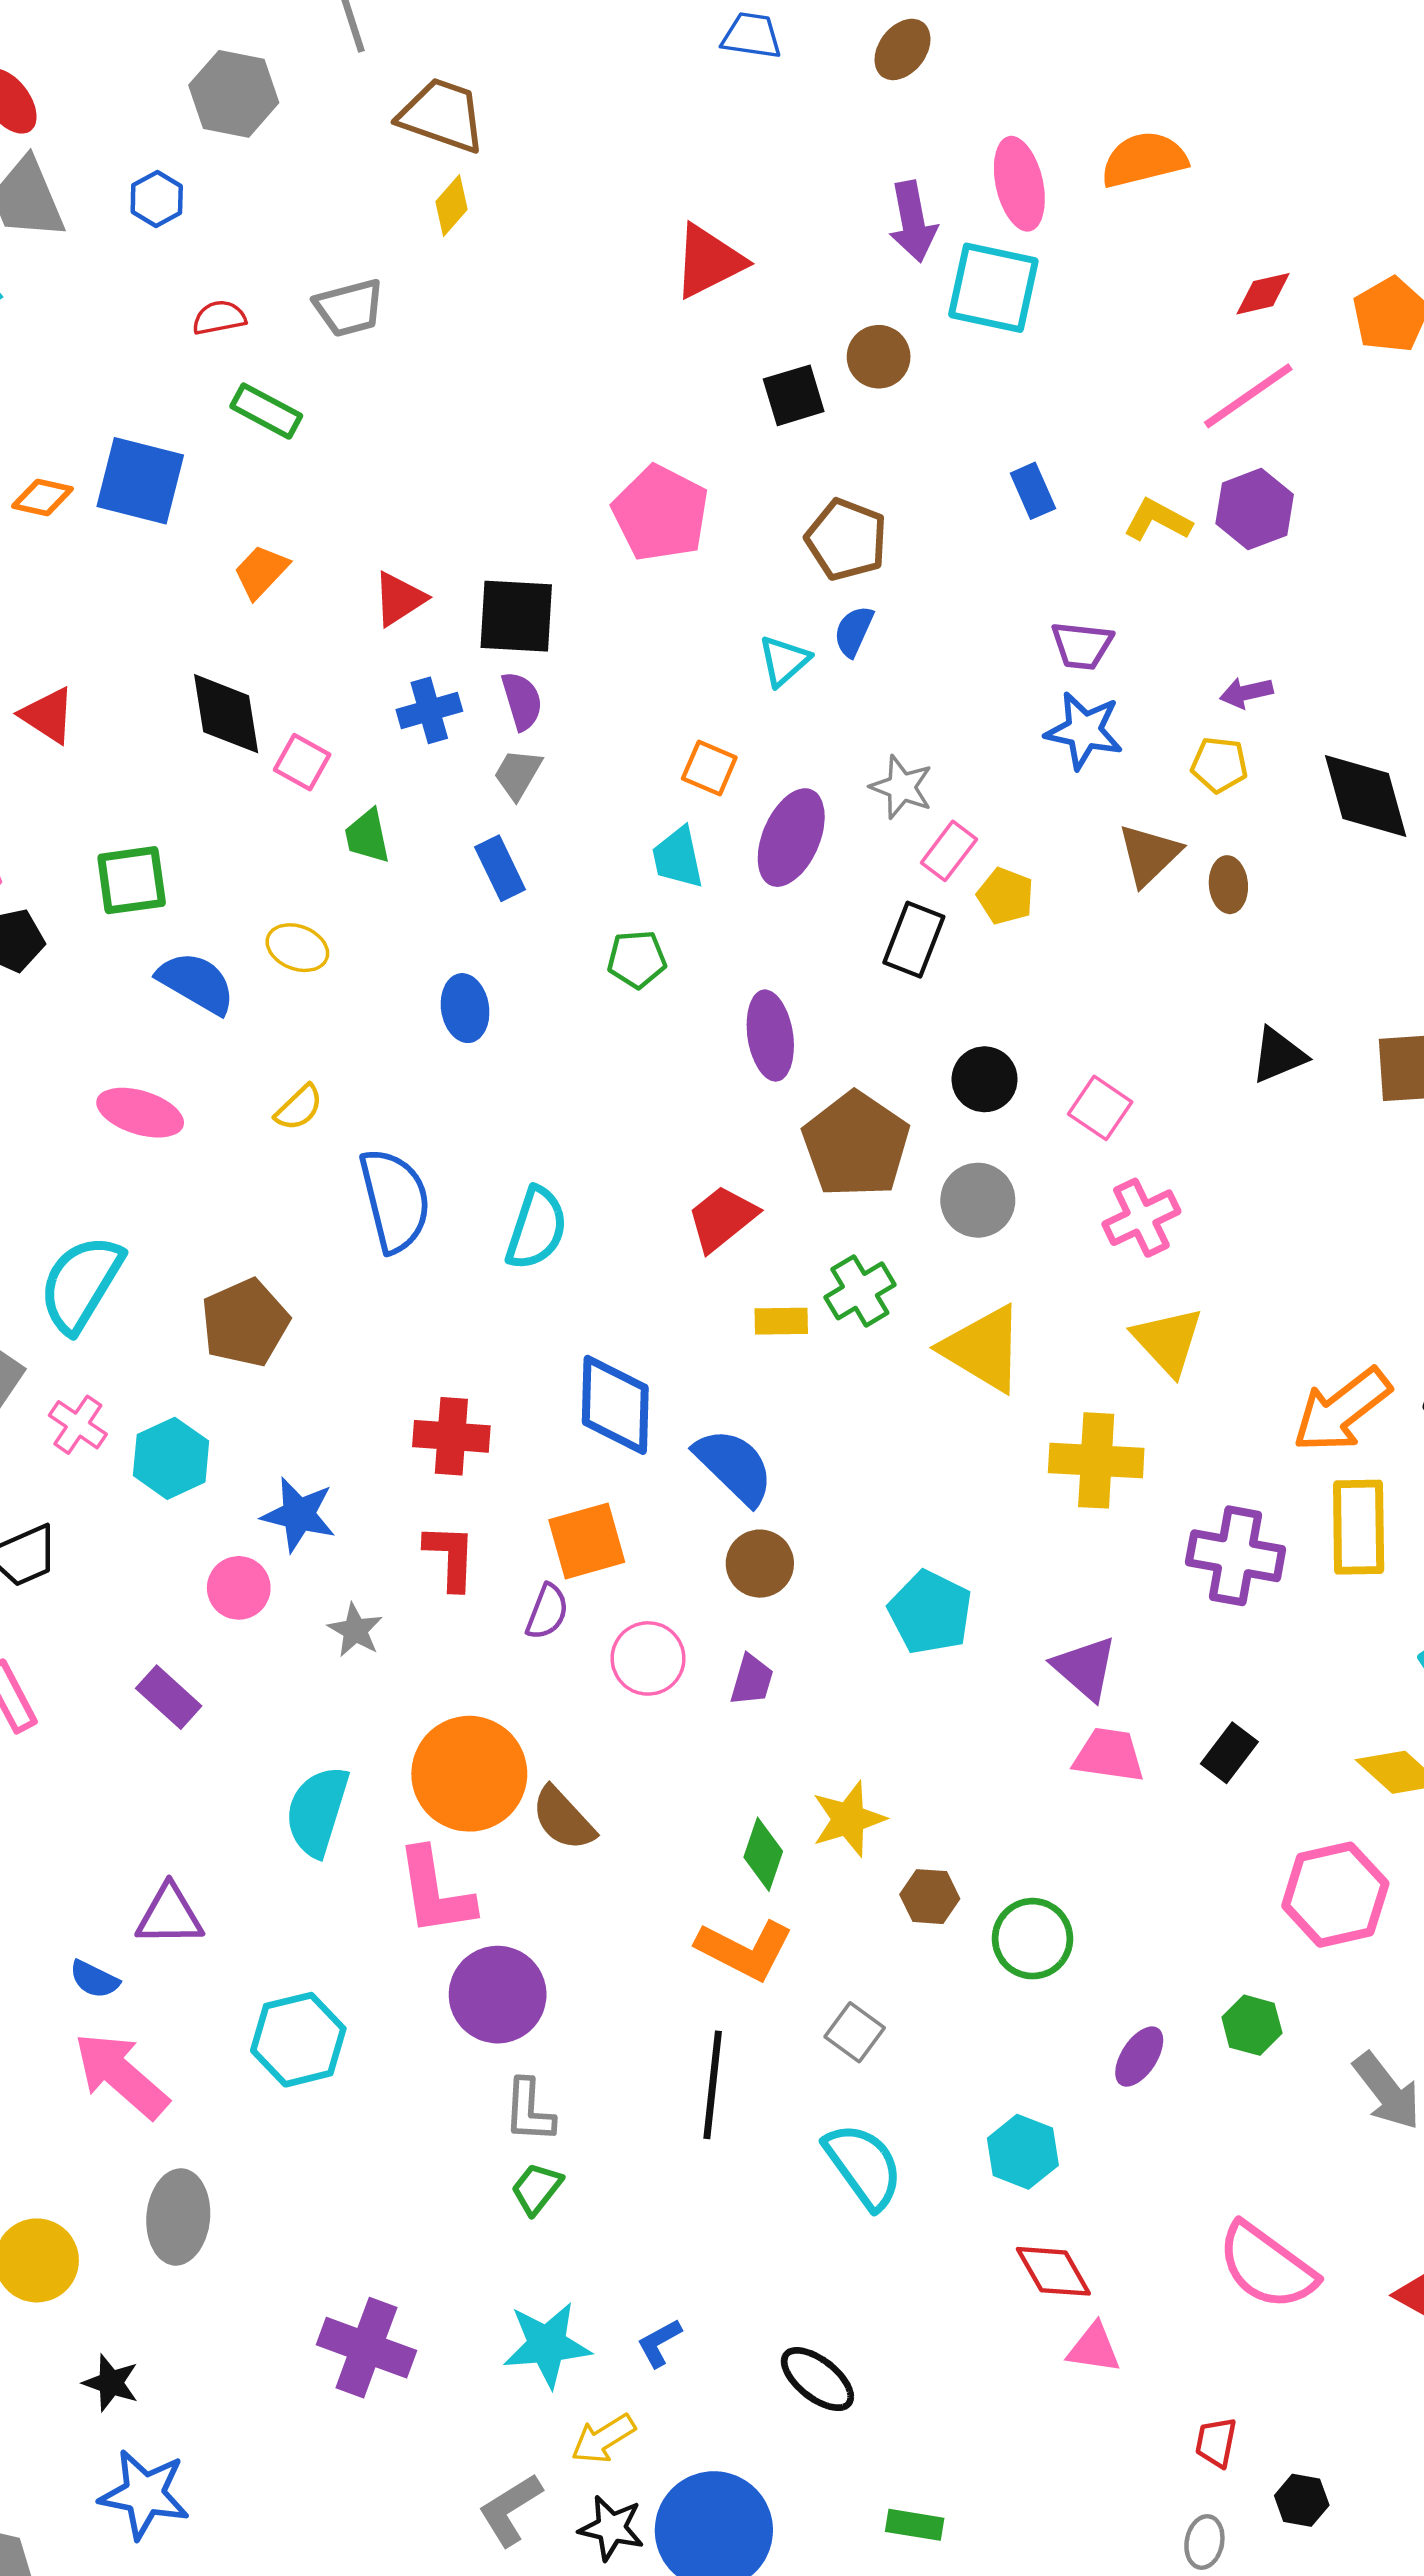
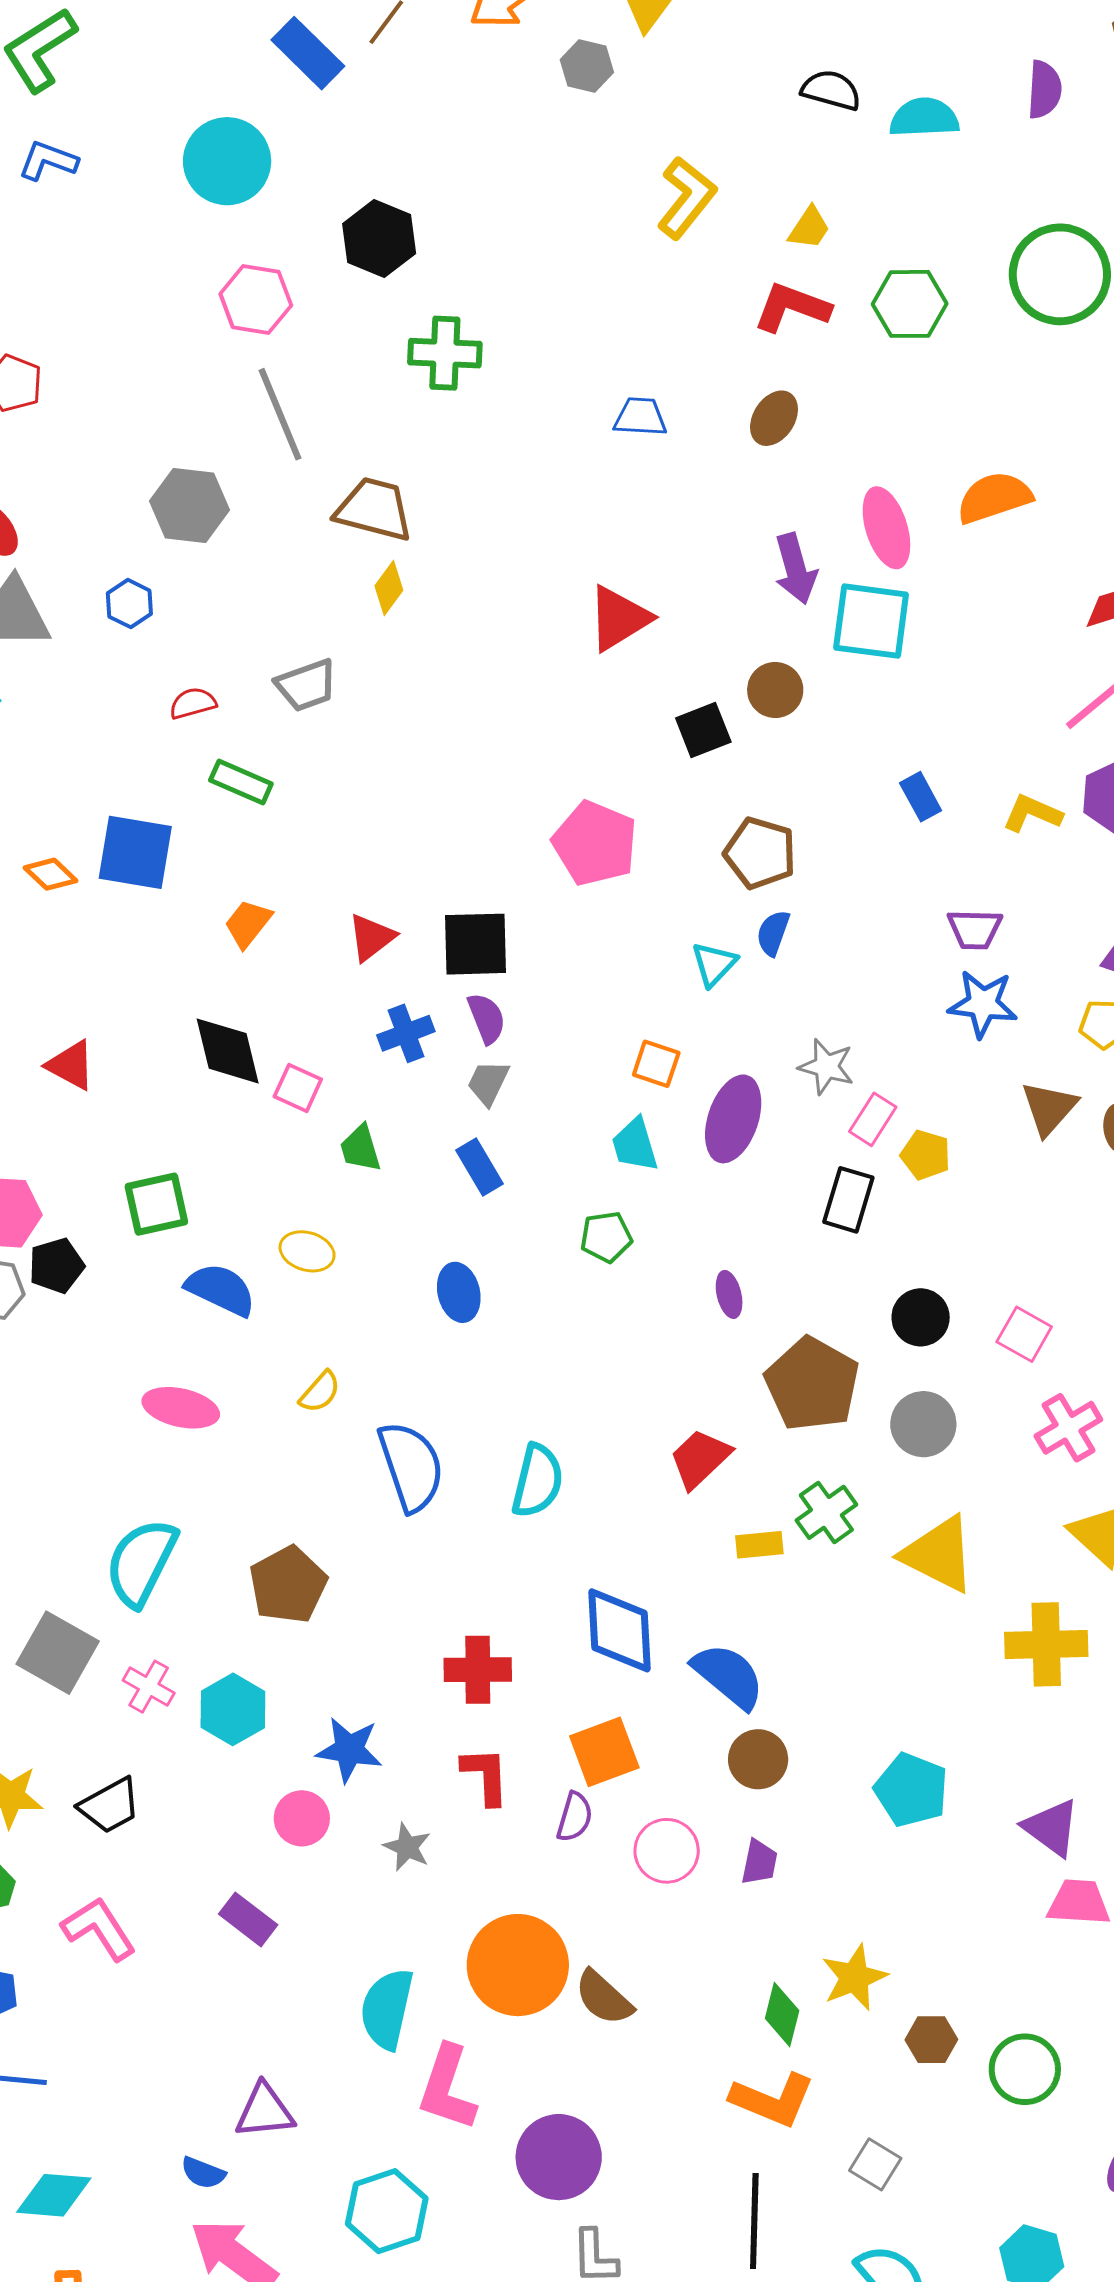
orange diamond: (42, 498) -> (50, 874), turned 36
purple ellipse: (770, 1036) -> (729, 1294), size x0.6
pink L-shape: (435, 1892) -> (447, 2088), moved, turned 32

